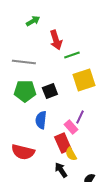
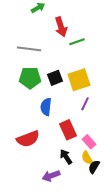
yellow square: (84, 80) -> (79, 80), moved
pink rectangle: (71, 127) -> (89, 142), moved
red semicircle: (23, 152) -> (28, 139), turned -35
yellow semicircle: (71, 154) -> (87, 158), moved

